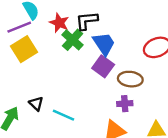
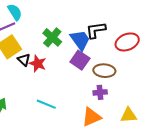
black L-shape: (87, 21) -> (96, 30), moved
red star: (59, 23) -> (38, 64), moved
black triangle: (36, 104) -> (24, 60), moved

